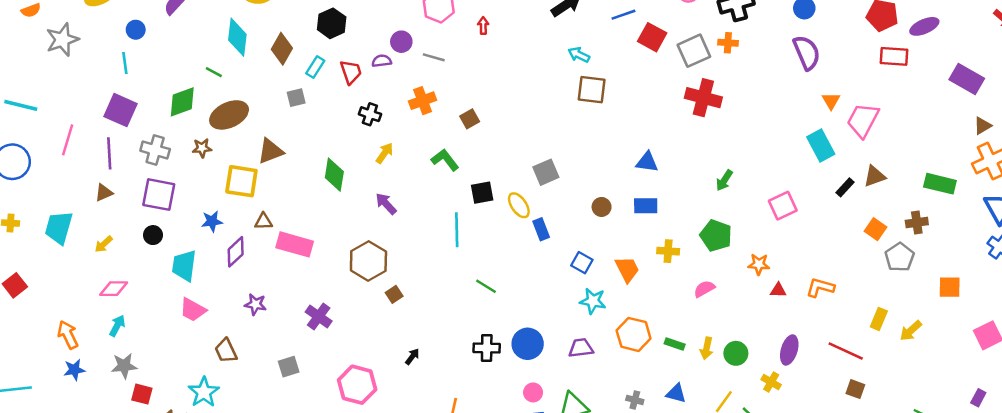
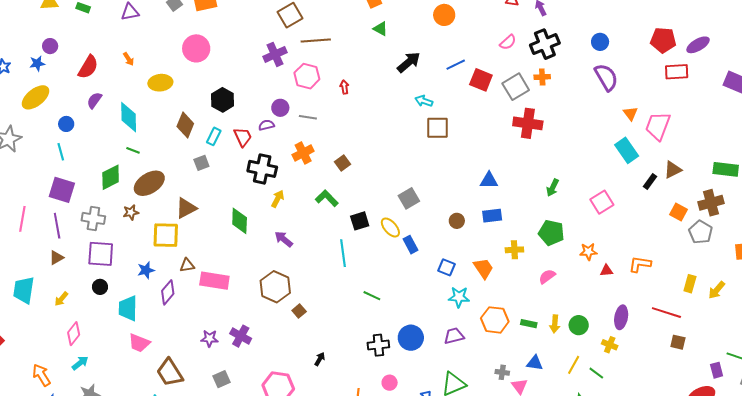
cyan diamond: (237, 37) -> (129, 117), moved
black cross: (370, 114) -> (262, 169), size x1.6
brown cross: (917, 222) -> (711, 203), size x1.4
pink diamond: (114, 289) -> (74, 334), turned -45
purple star: (255, 304) -> (210, 338), moved
cyan arrow: (117, 326) -> (80, 363), turned 30
brown trapezoid: (226, 351) -> (170, 373), size x1.4
pink circle: (533, 392) -> (390, 383), moved

